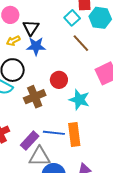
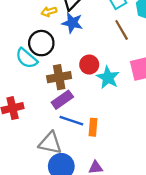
cyan star: (79, 100) -> (108, 78), moved
orange rectangle: (74, 134) -> (93, 127), size x0.7
purple rectangle: (30, 141) -> (62, 100), moved

